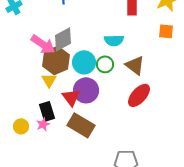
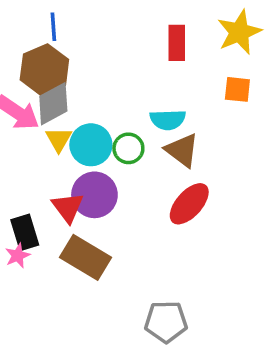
cyan semicircle: (114, 40) -> (168, 120), moved
brown hexagon: (56, 60) -> (44, 70), moved
yellow triangle: (49, 80) -> (59, 139), moved

